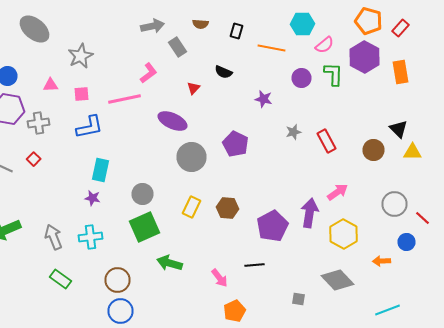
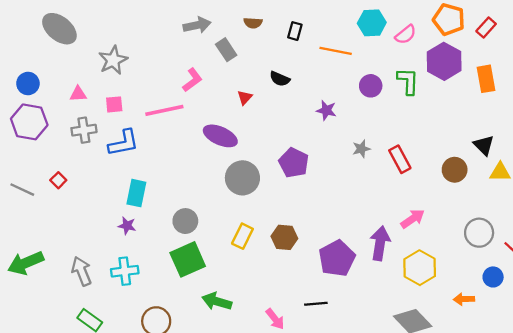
pink semicircle: (324, 45) -> (406, 35), moved
gray cross: (38, 123) -> (84, 130), moved

